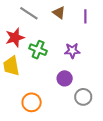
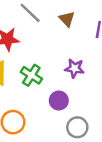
green cross: (38, 50) -> (31, 75), moved

